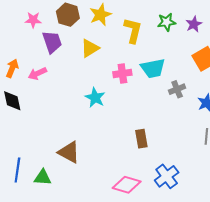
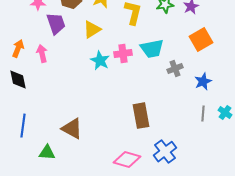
pink arrow: (37, 73) -> (42, 54), turned 102
cyan star: (95, 98) -> (100, 61), moved
brown rectangle: (141, 139) -> (141, 116), size x1.4
blue line: (17, 170) -> (23, 126), moved

